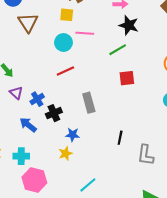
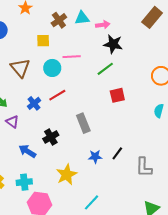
yellow square: (67, 15) -> (43, 41), moved
brown triangle: (28, 23) -> (20, 68), moved
blue cross: (37, 99) -> (34, 103), moved
blue star: (73, 135) -> (95, 157), moved
black line: (120, 138) -> (117, 153), turned 32
yellow star: (65, 153) -> (67, 175), size x1.5

